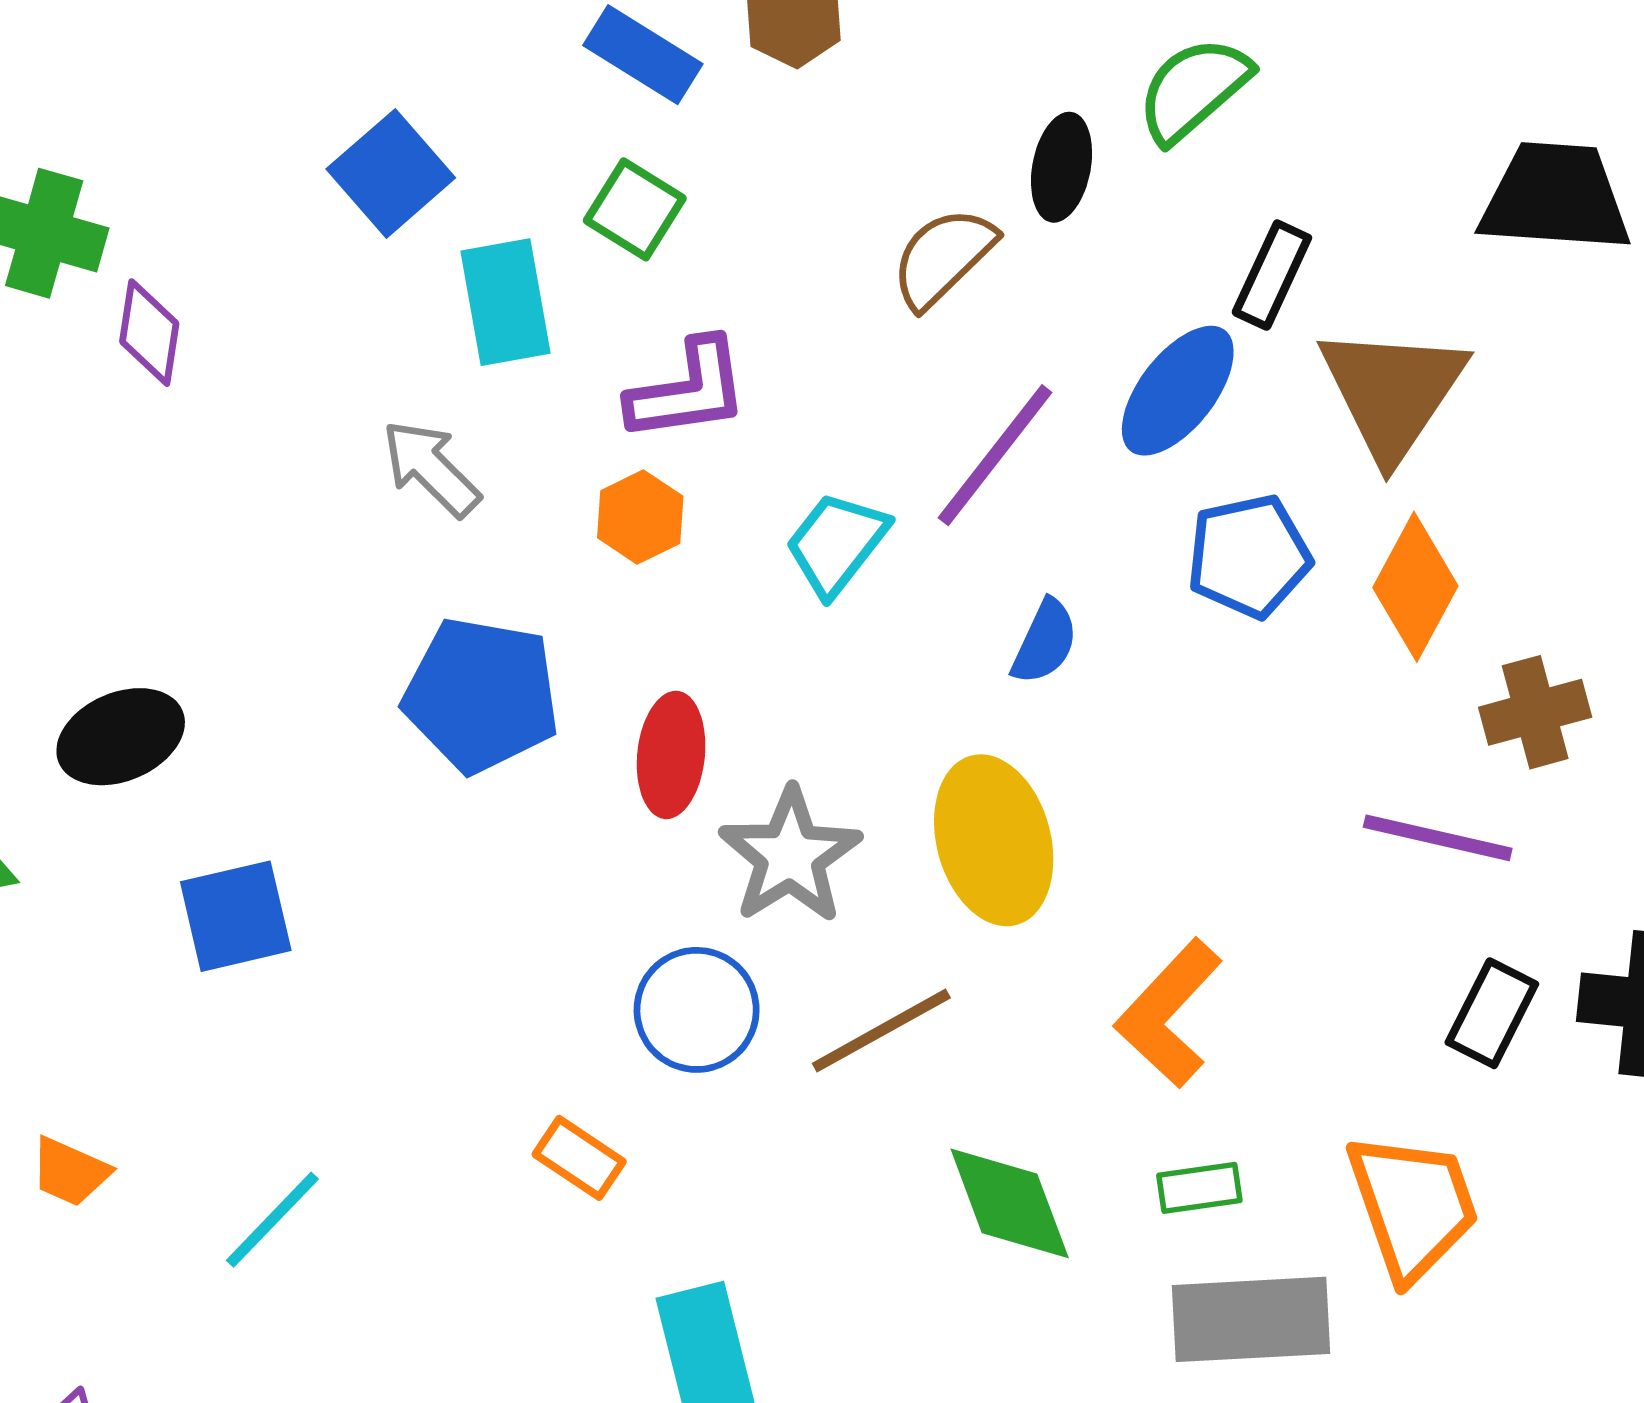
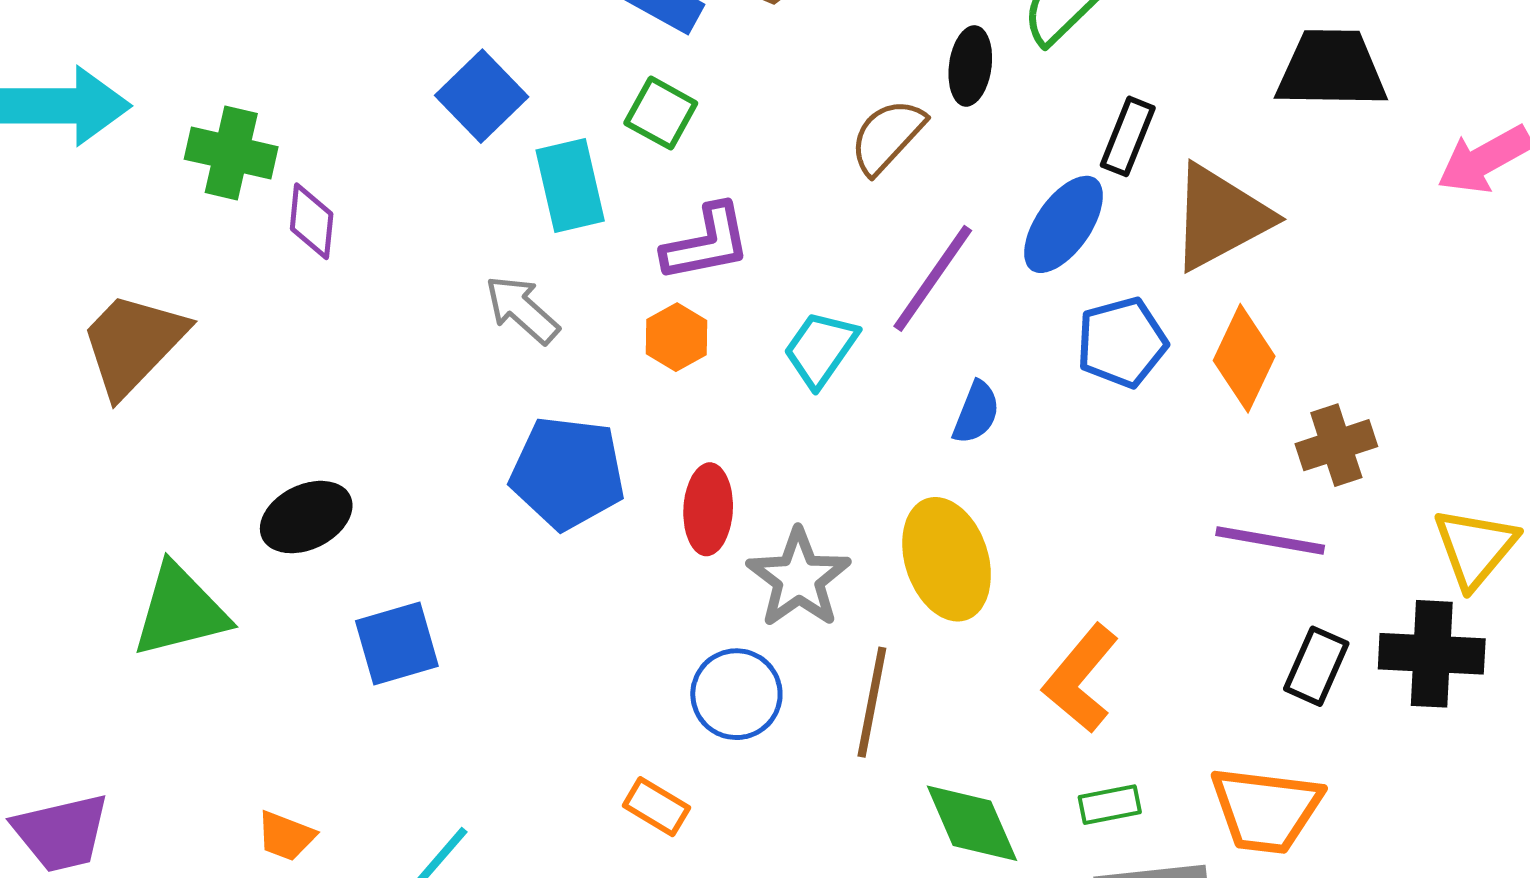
brown triangle: (1392, 392) -> (1220, 217), turned 31
brown line: (881, 1031) -> (872, 702), turned -47
orange trapezoid: (1413, 1206) -> (1266, 810), turned 119

